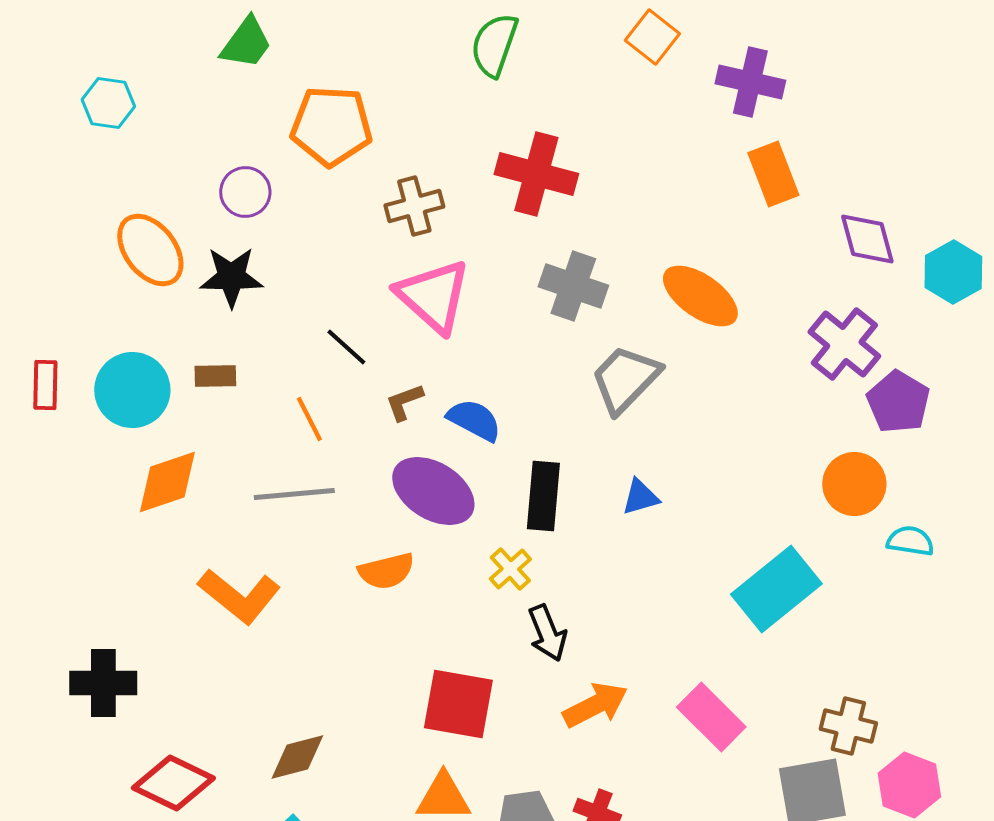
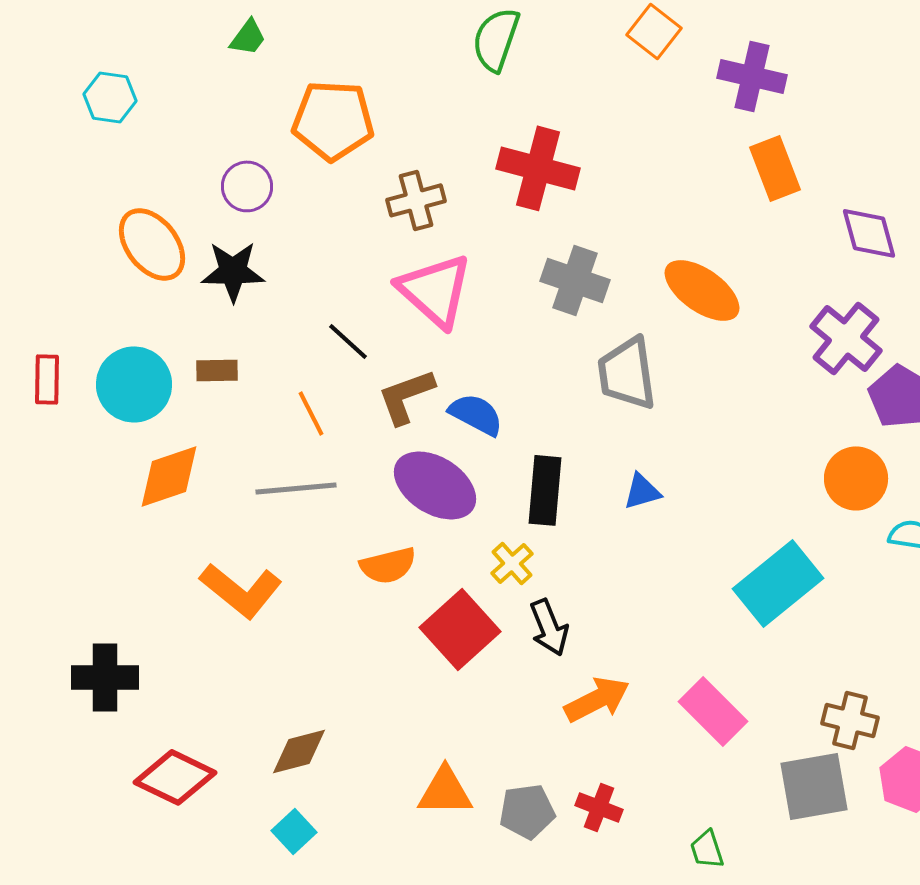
green trapezoid: (246, 43) -> (248, 37), size x0.7
gray trapezoid: (625, 379) -> (627, 373), turned -52
brown L-shape: (404, 402) -> (406, 396), size x1.5
red square: (458, 704) -> (460, 629), moved, turned 38

